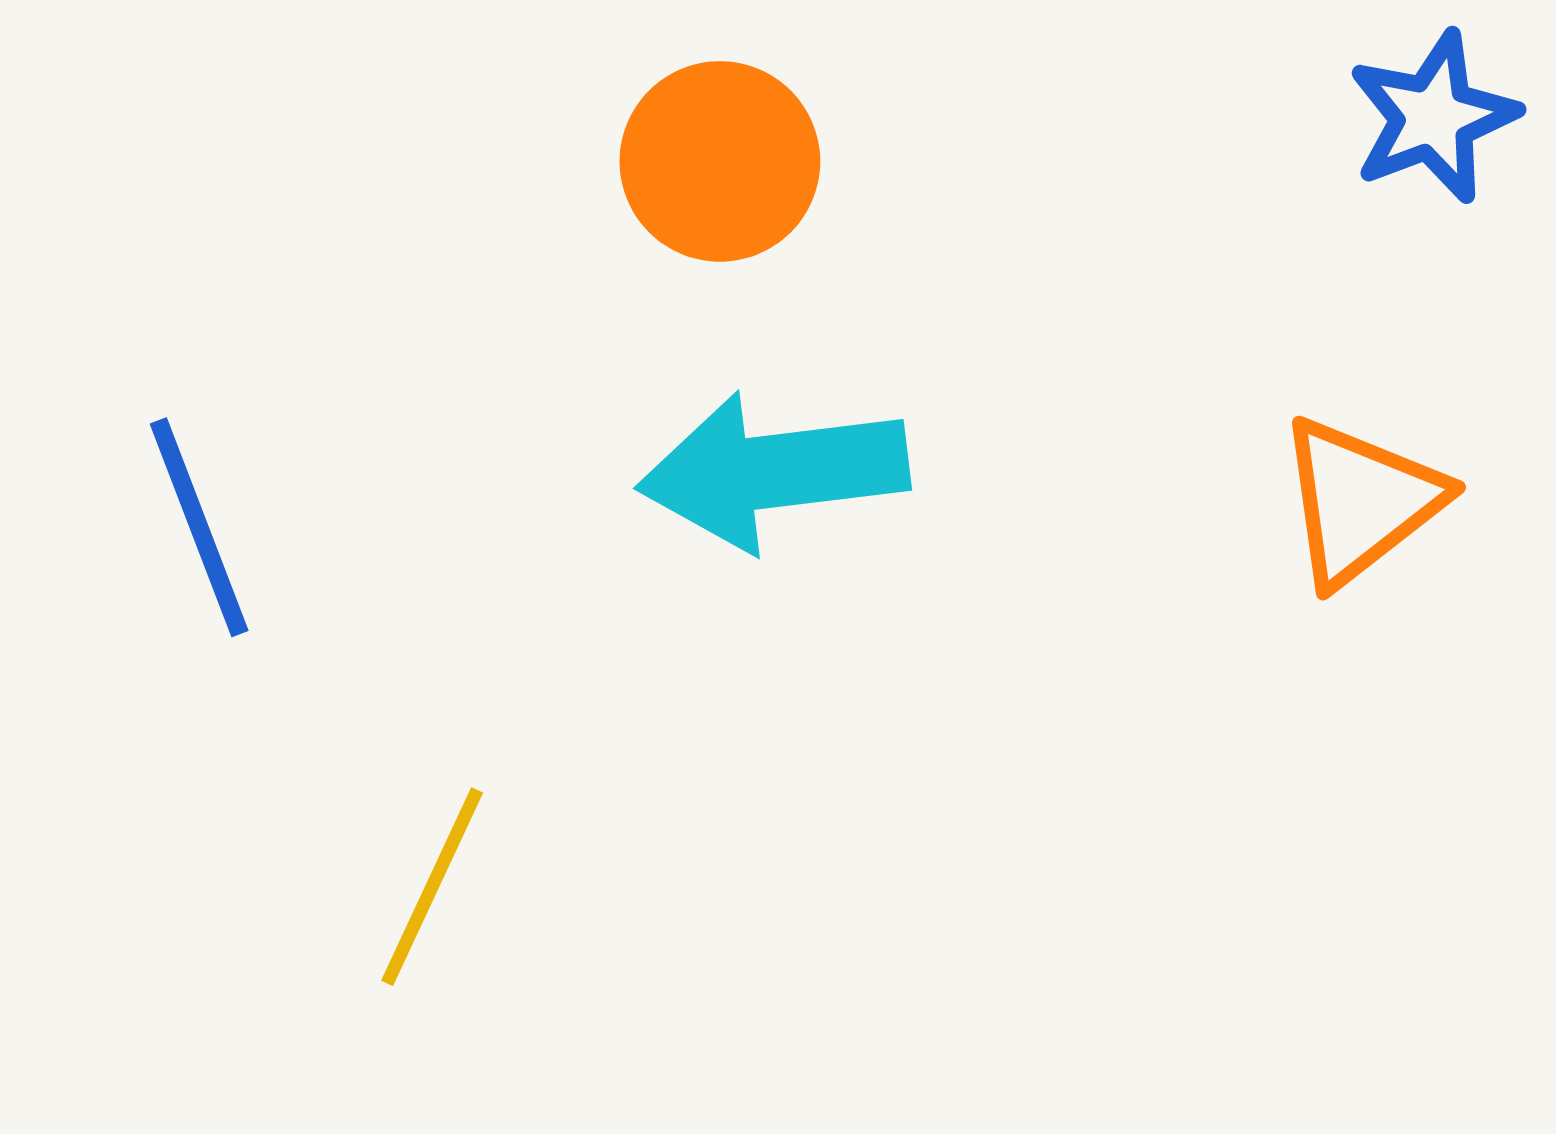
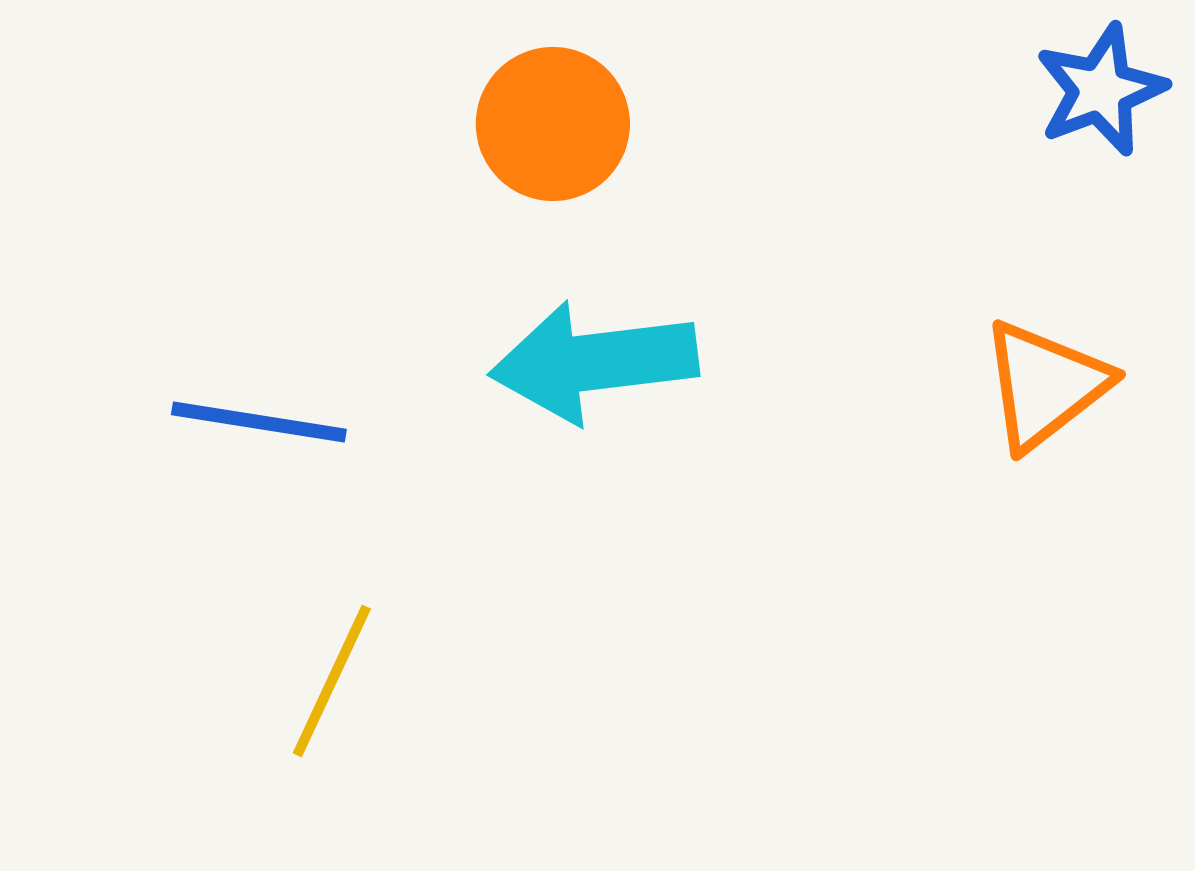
blue line: (199, 527) -> (259, 422), moved, turned -60

